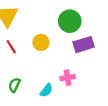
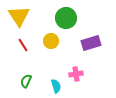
green circle: (70, 21) -> (66, 18), moved
cyan semicircle: (46, 90) -> (56, 86), turned -56

